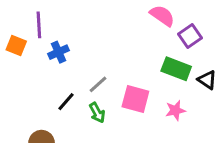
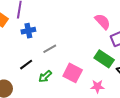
gray line: (98, 84) -> (50, 49), moved
green arrow: (97, 113) -> (45, 76), turned 64

